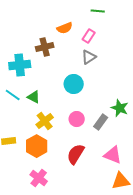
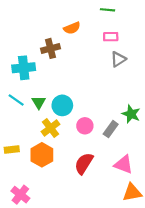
pink rectangle: (89, 36) -> (111, 37), moved, turned 56
gray triangle: (89, 57) -> (118, 59), moved
cyan circle: (74, 84) -> (62, 105), moved
green triangle: (34, 97) -> (39, 102), turned 32
pink cross: (39, 178) -> (20, 195), moved

